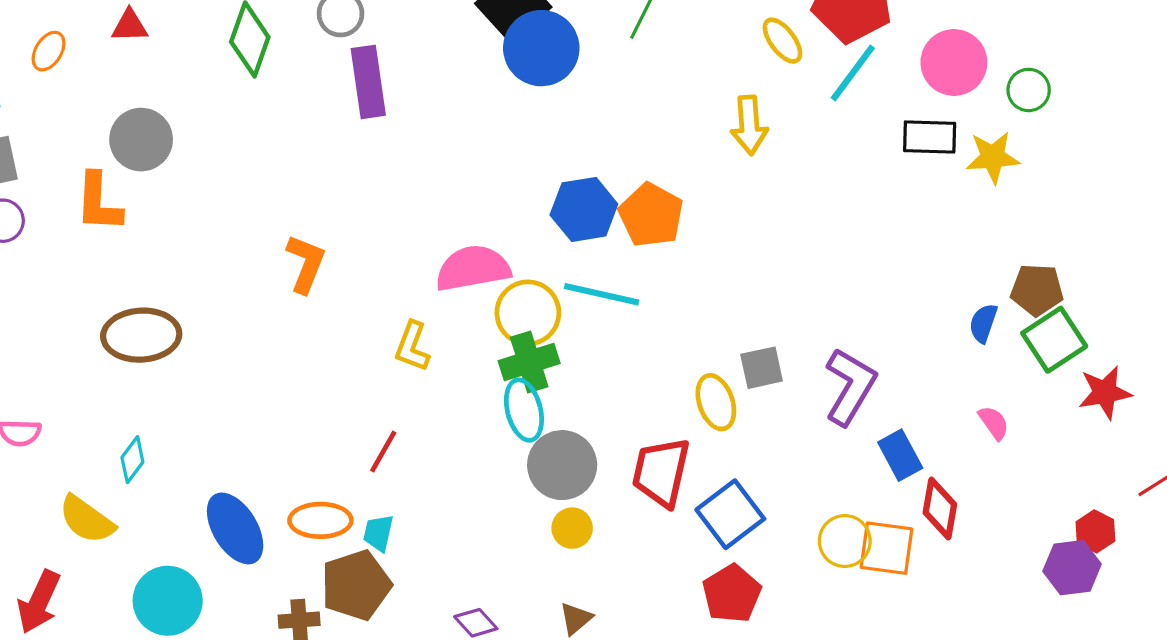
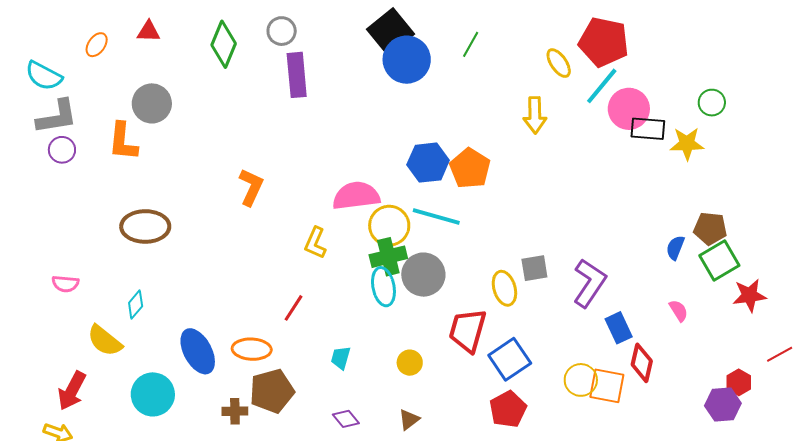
pink circle: (954, 62) -> (629, 109), moved
gray circle: (562, 465) -> (423, 275), moved
cyan trapezoid: (378, 533) -> (341, 358), moved

